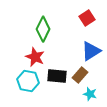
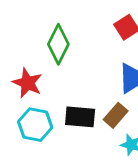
red star: (35, 57) -> (27, 83), moved

